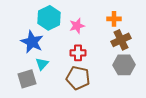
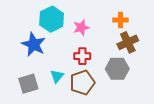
cyan triangle: (42, 64) -> (57, 76), moved
gray hexagon: (124, 65) -> (117, 69), moved
brown pentagon: (78, 78) -> (82, 83), turned -30

